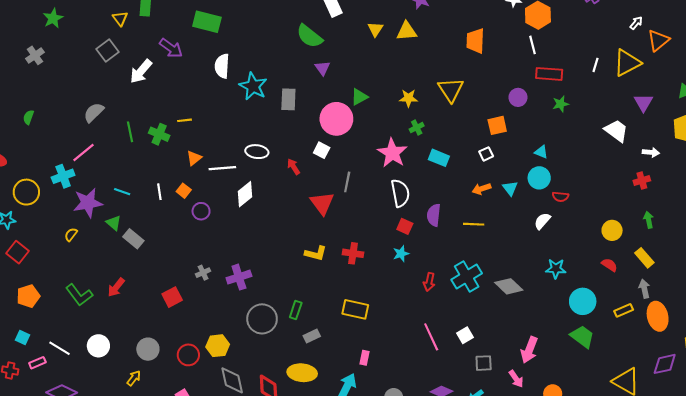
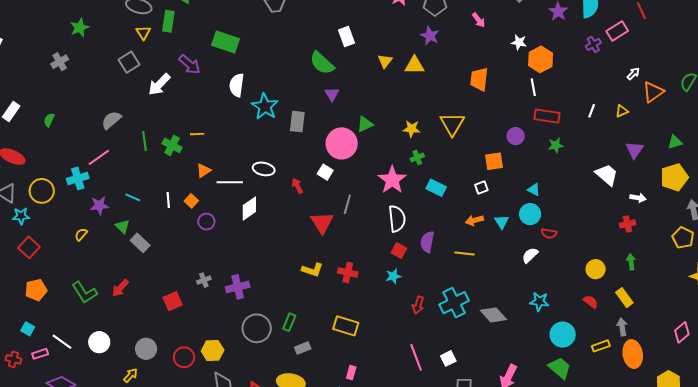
yellow triangle: (627, 63) -> (622, 111), size x0.5
purple star: (88, 203) -> (99, 206), size x0.7

